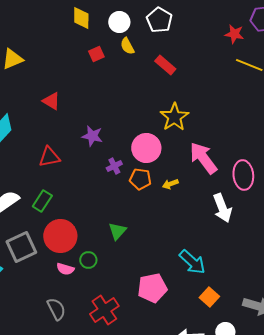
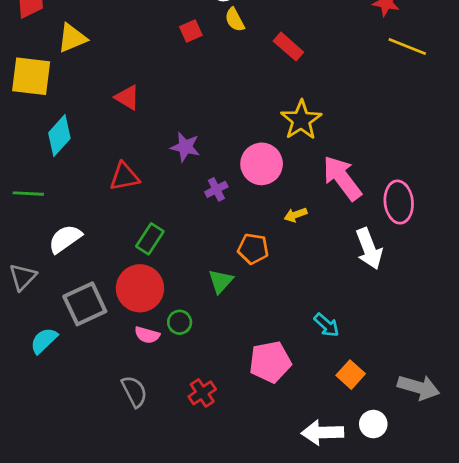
orange pentagon: (140, 179) -> (253, 249), moved
green rectangle: (42, 201) -> (150, 239), moved
cyan arrow: (192, 262) -> (327, 325), size x0.7
red cross: (104, 310) -> (202, 393), size x0.7

